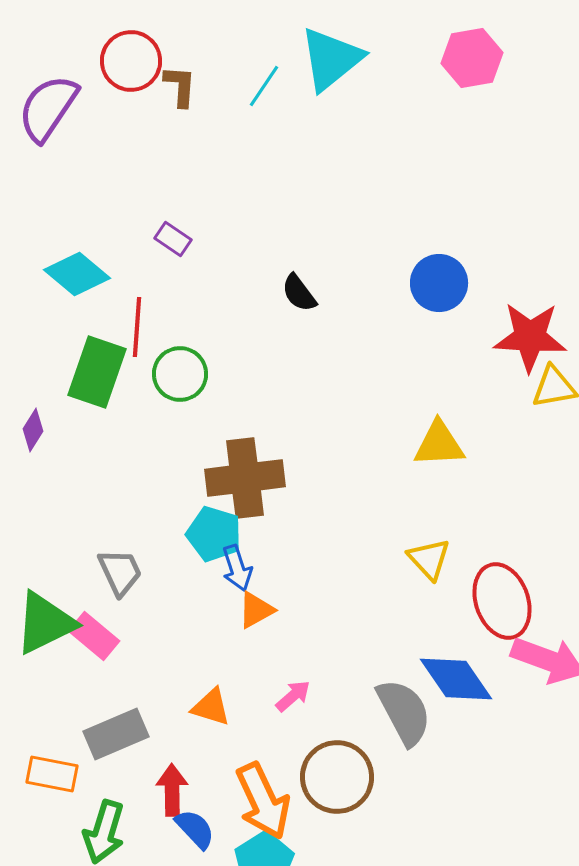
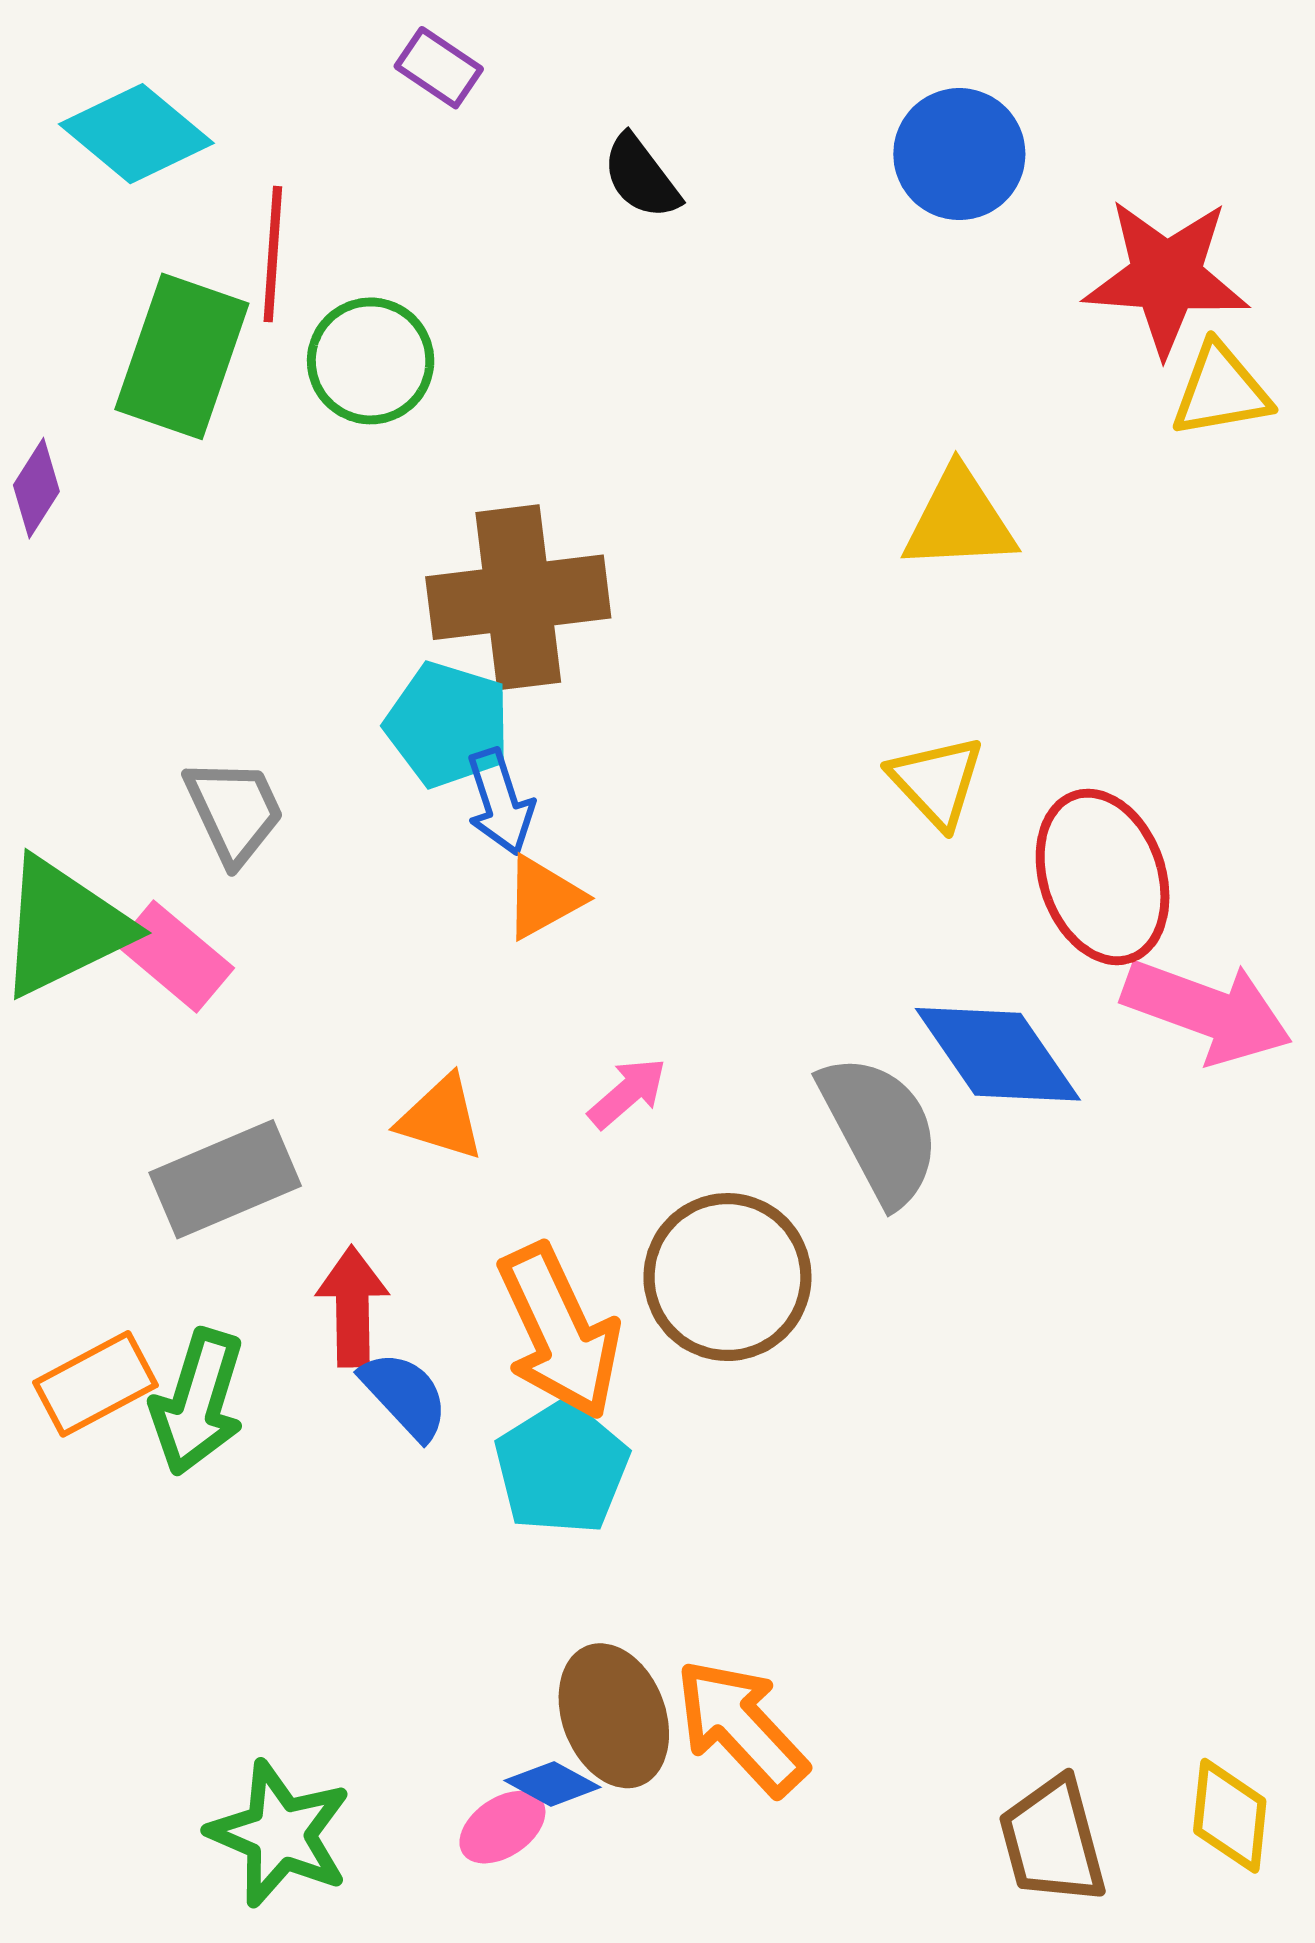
purple rectangle: (173, 239) -> (439, 68), moved
orange rectangle: (52, 774) -> (96, 1384), moved, turned -39

